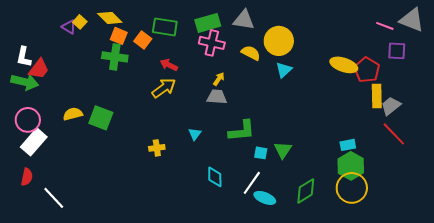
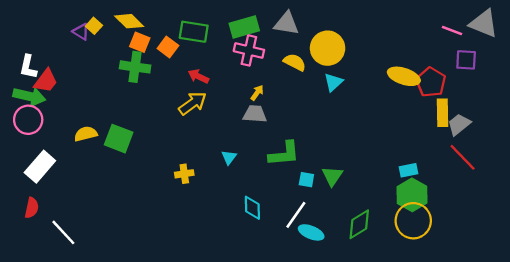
pink circle: (28, 120) -> (28, 120), moved

